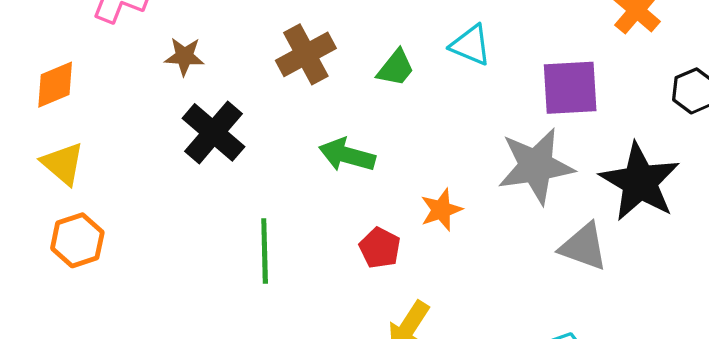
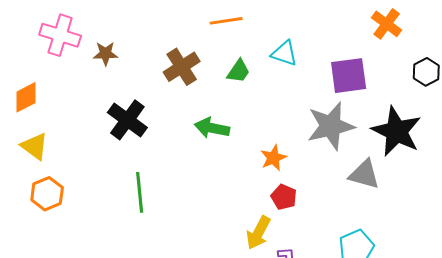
brown star: (184, 56) -> (106, 54), moved
red pentagon: (380, 248) -> (284, 197), moved
green line: (265, 251) -> (140, 192), moved

